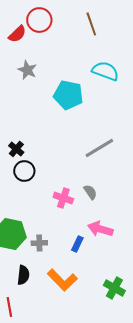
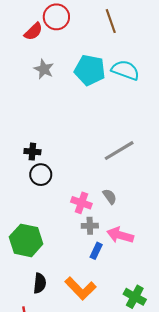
cyan pentagon: (68, 95) -> (90, 70), moved
black cross: (16, 149) -> (32, 152), turned -35
gray cross: (39, 243) -> (90, 226), moved

